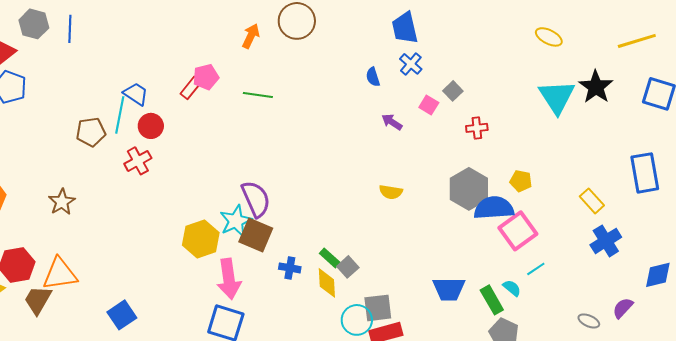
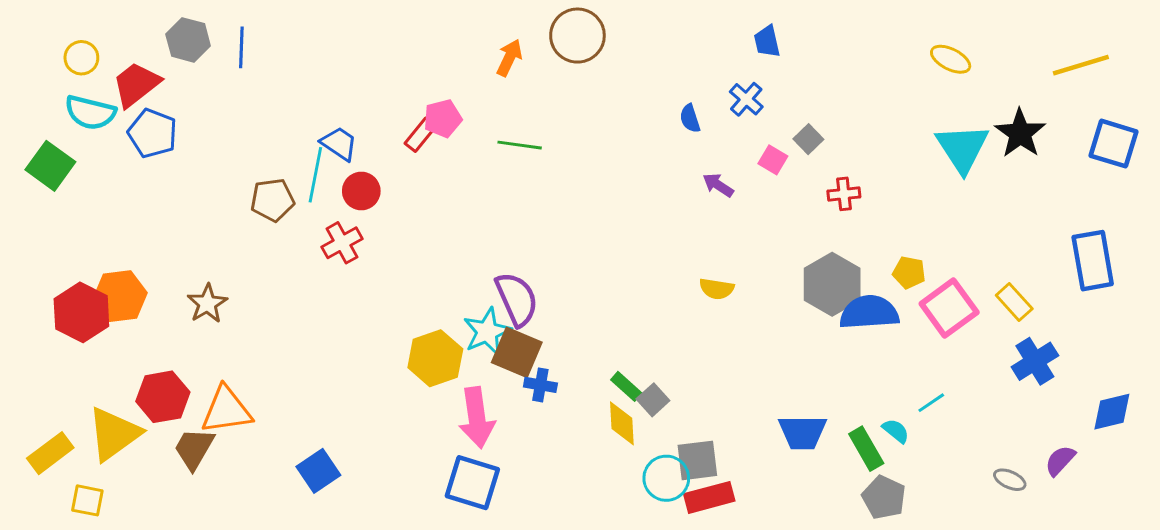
blue trapezoid: (405, 28) -> (767, 41), moved, size x0.7
brown star: (62, 202) -> (207, 304), moved
pink square: (518, 231) -> (949, 308), moved
blue cross: (290, 268) -> (540, 385), moved

